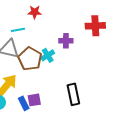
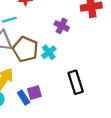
purple cross: (66, 41) -> (62, 26), turned 32
cyan cross: (48, 55) -> (49, 52), moved

